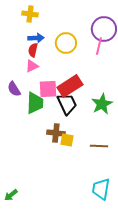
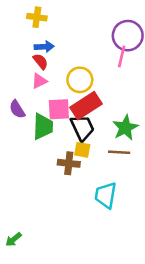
yellow circle: (66, 43) -> (80, 80), moved
red semicircle: (33, 50) -> (41, 61), turned 128
yellow square: (67, 140) -> (82, 150), moved
brown line: (99, 146) -> (119, 152), moved
cyan trapezoid: (101, 189) -> (106, 195), moved

